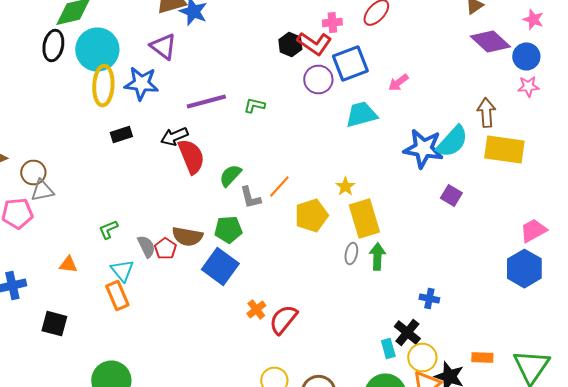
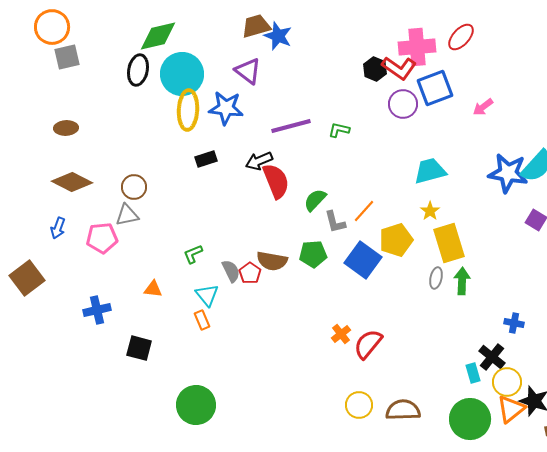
pink cross: (332, 22) -> (417, 47), size x1.8
cyan trapezoid: (361, 114) -> (430, 171), moved
brown circle: (33, 172) -> (134, 187), moved
blue square: (220, 266) -> (363, 260), moved
orange rectangle: (117, 296) -> (202, 320), size x0.7

